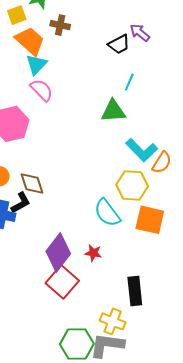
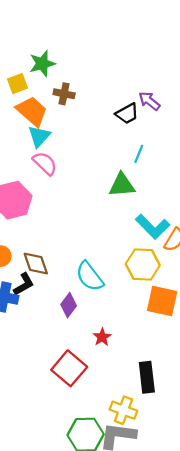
cyan semicircle: (107, 213) -> (90, 276), moved
purple diamond: (58, 253) -> (69, 305), moved, size x0.6
red star: (93, 253) -> (102, 337), turned 30

